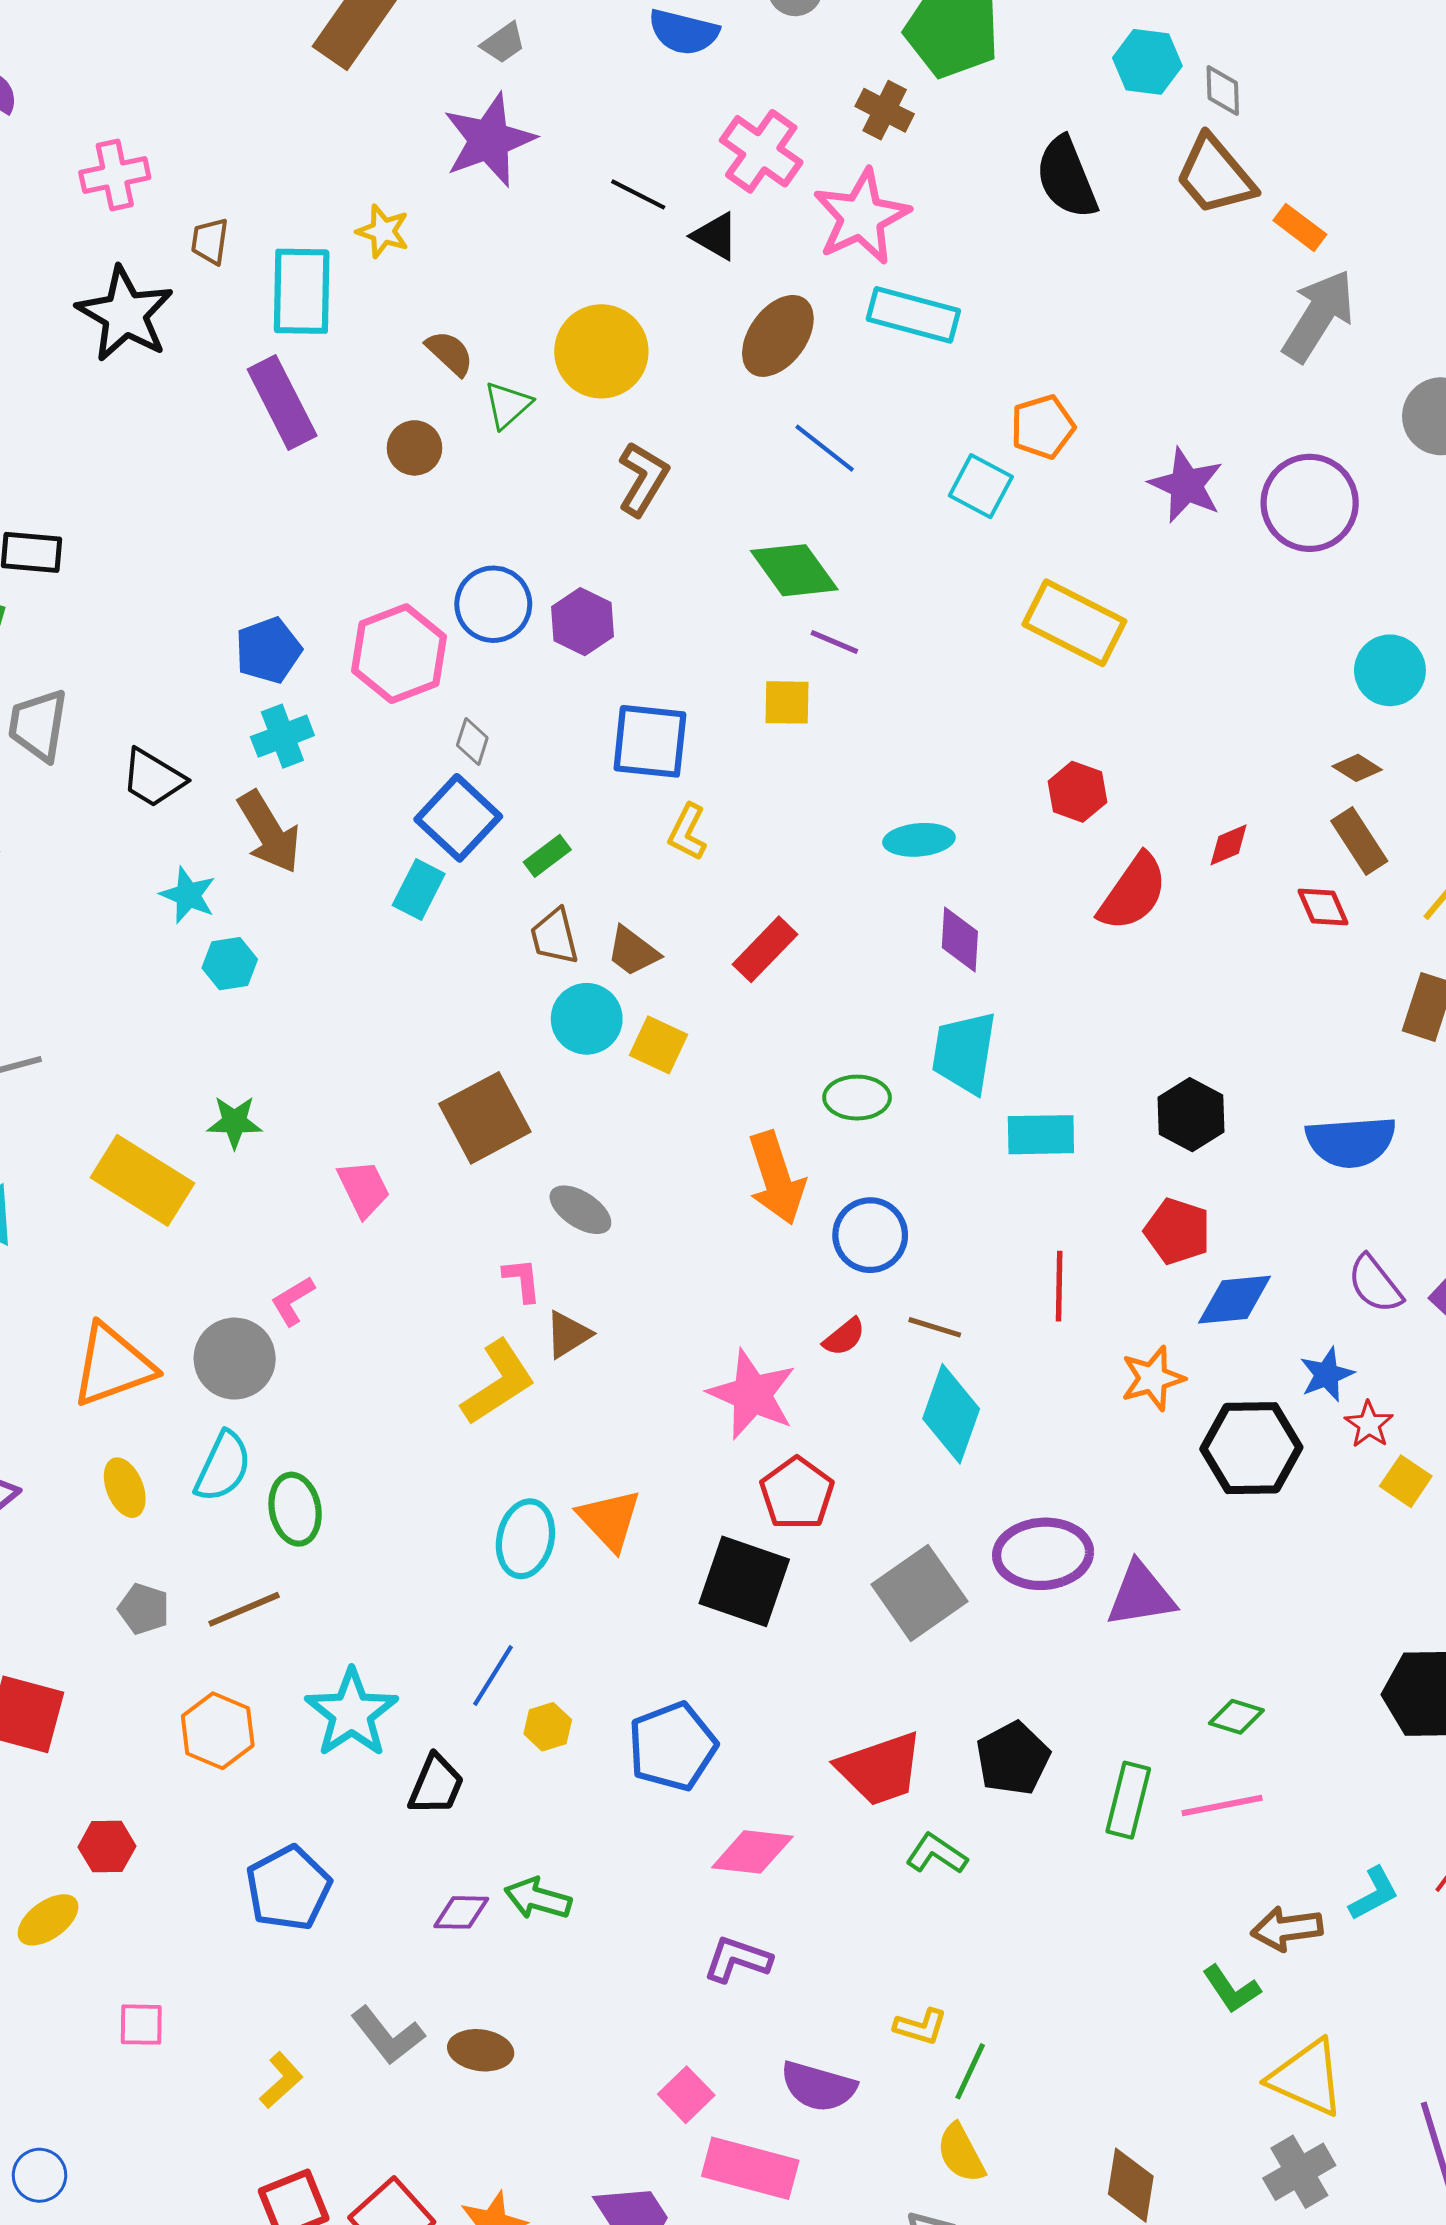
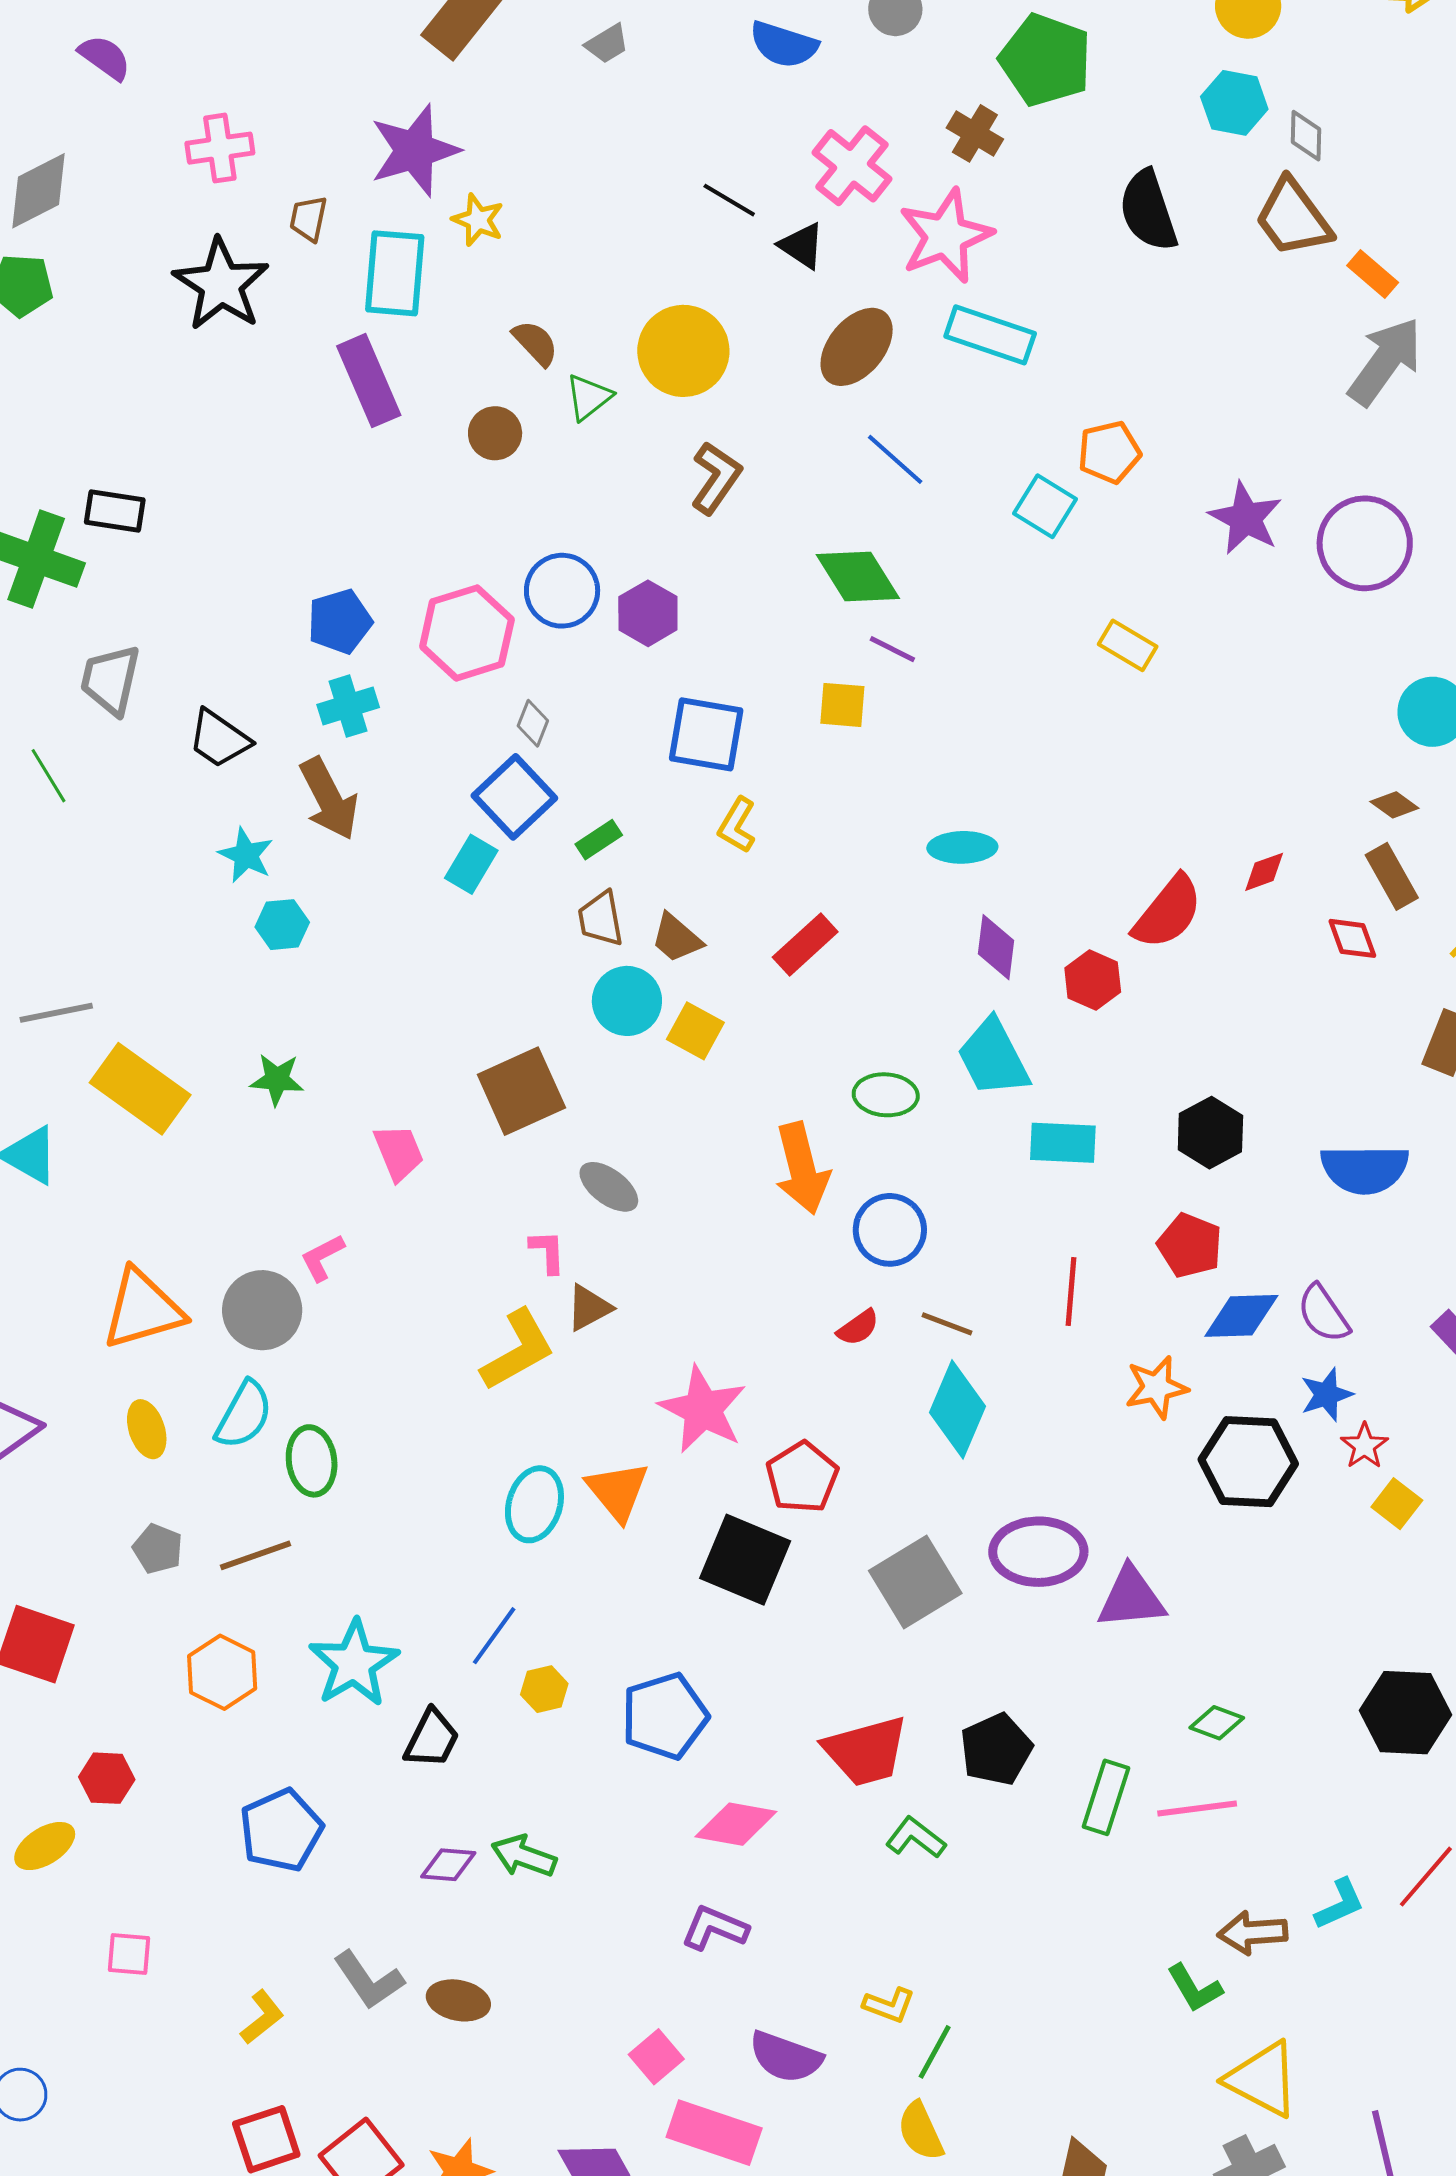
purple star: (489, 140) -> (415, 150), moved
yellow rectangle: (1074, 623) -> (1128, 645), size x0.6
red hexagon: (1077, 792) -> (1093, 980), moved
cyan trapezoid: (964, 1052) -> (993, 1058), turned -40
yellow rectangle: (142, 1180) -> (140, 1089), moved
purple semicircle: (1375, 1284) -> (1323, 1314), moved
pink star: (752, 1394) -> (703, 1409), moved

